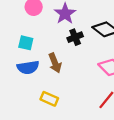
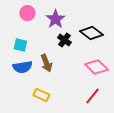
black cross: (75, 37) -> (64, 40), turned -32

